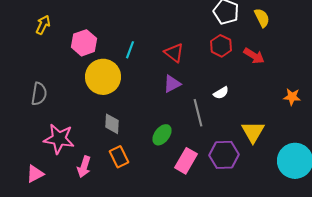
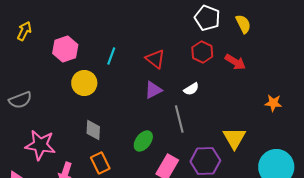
yellow circle: (103, 77) -> (84, 83), size x0.7
white semicircle: (221, 93) -> (191, 89), moved
gray semicircle: (39, 94) -> (20, 100), turned 60

